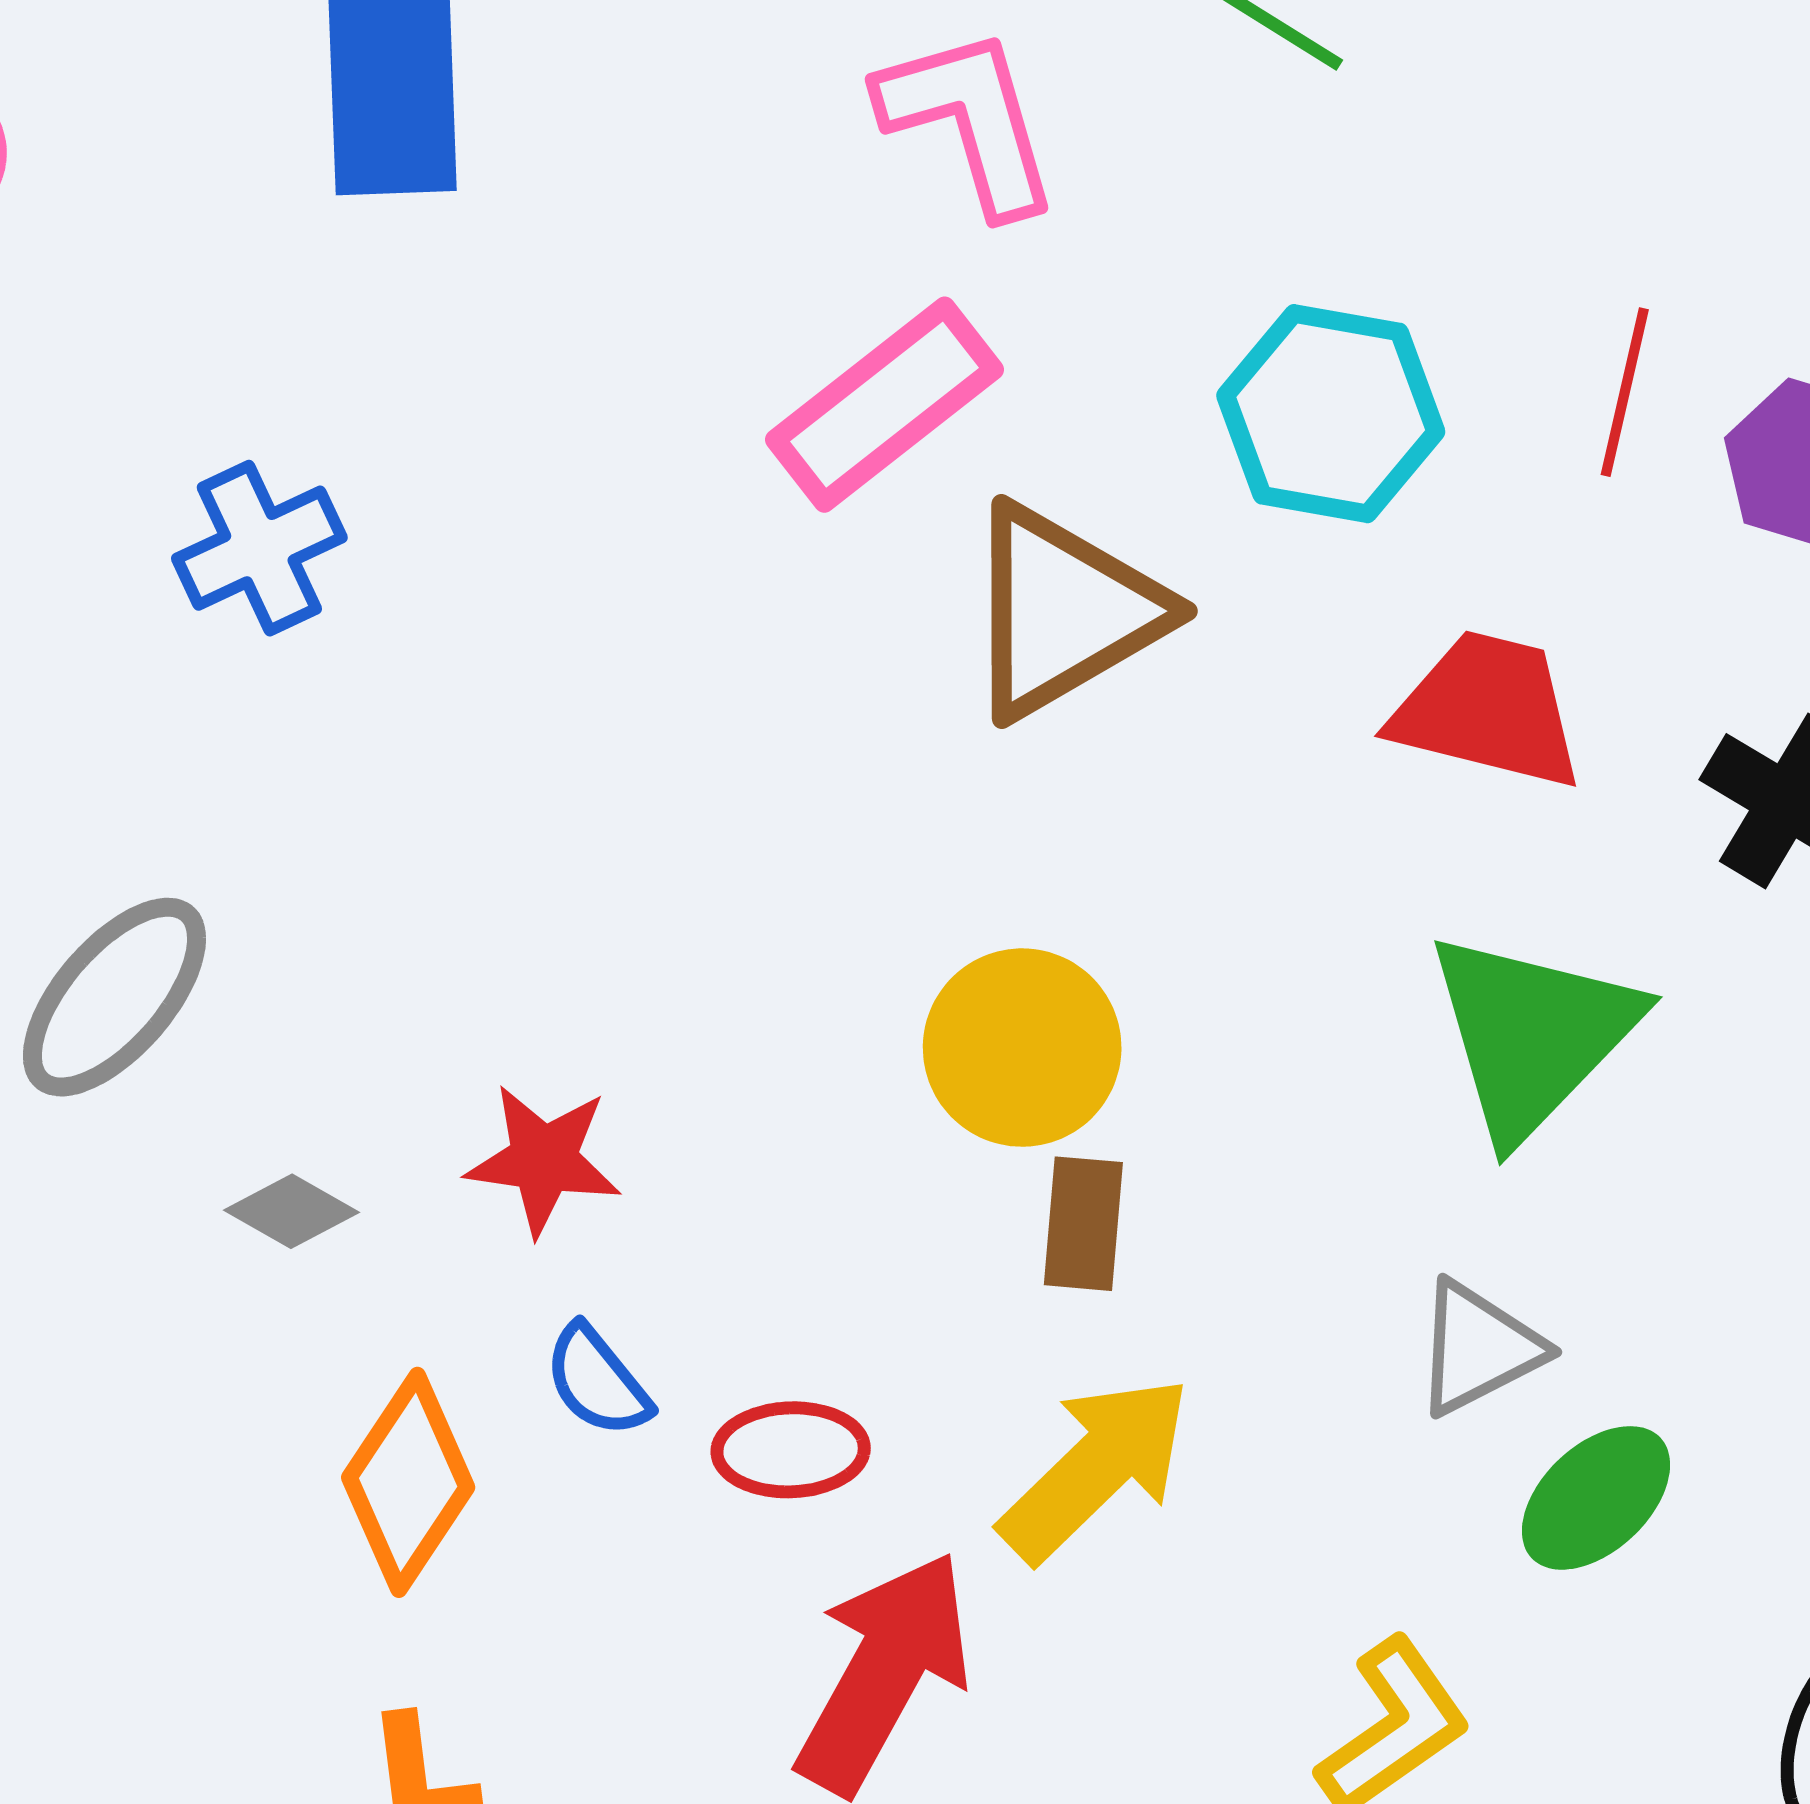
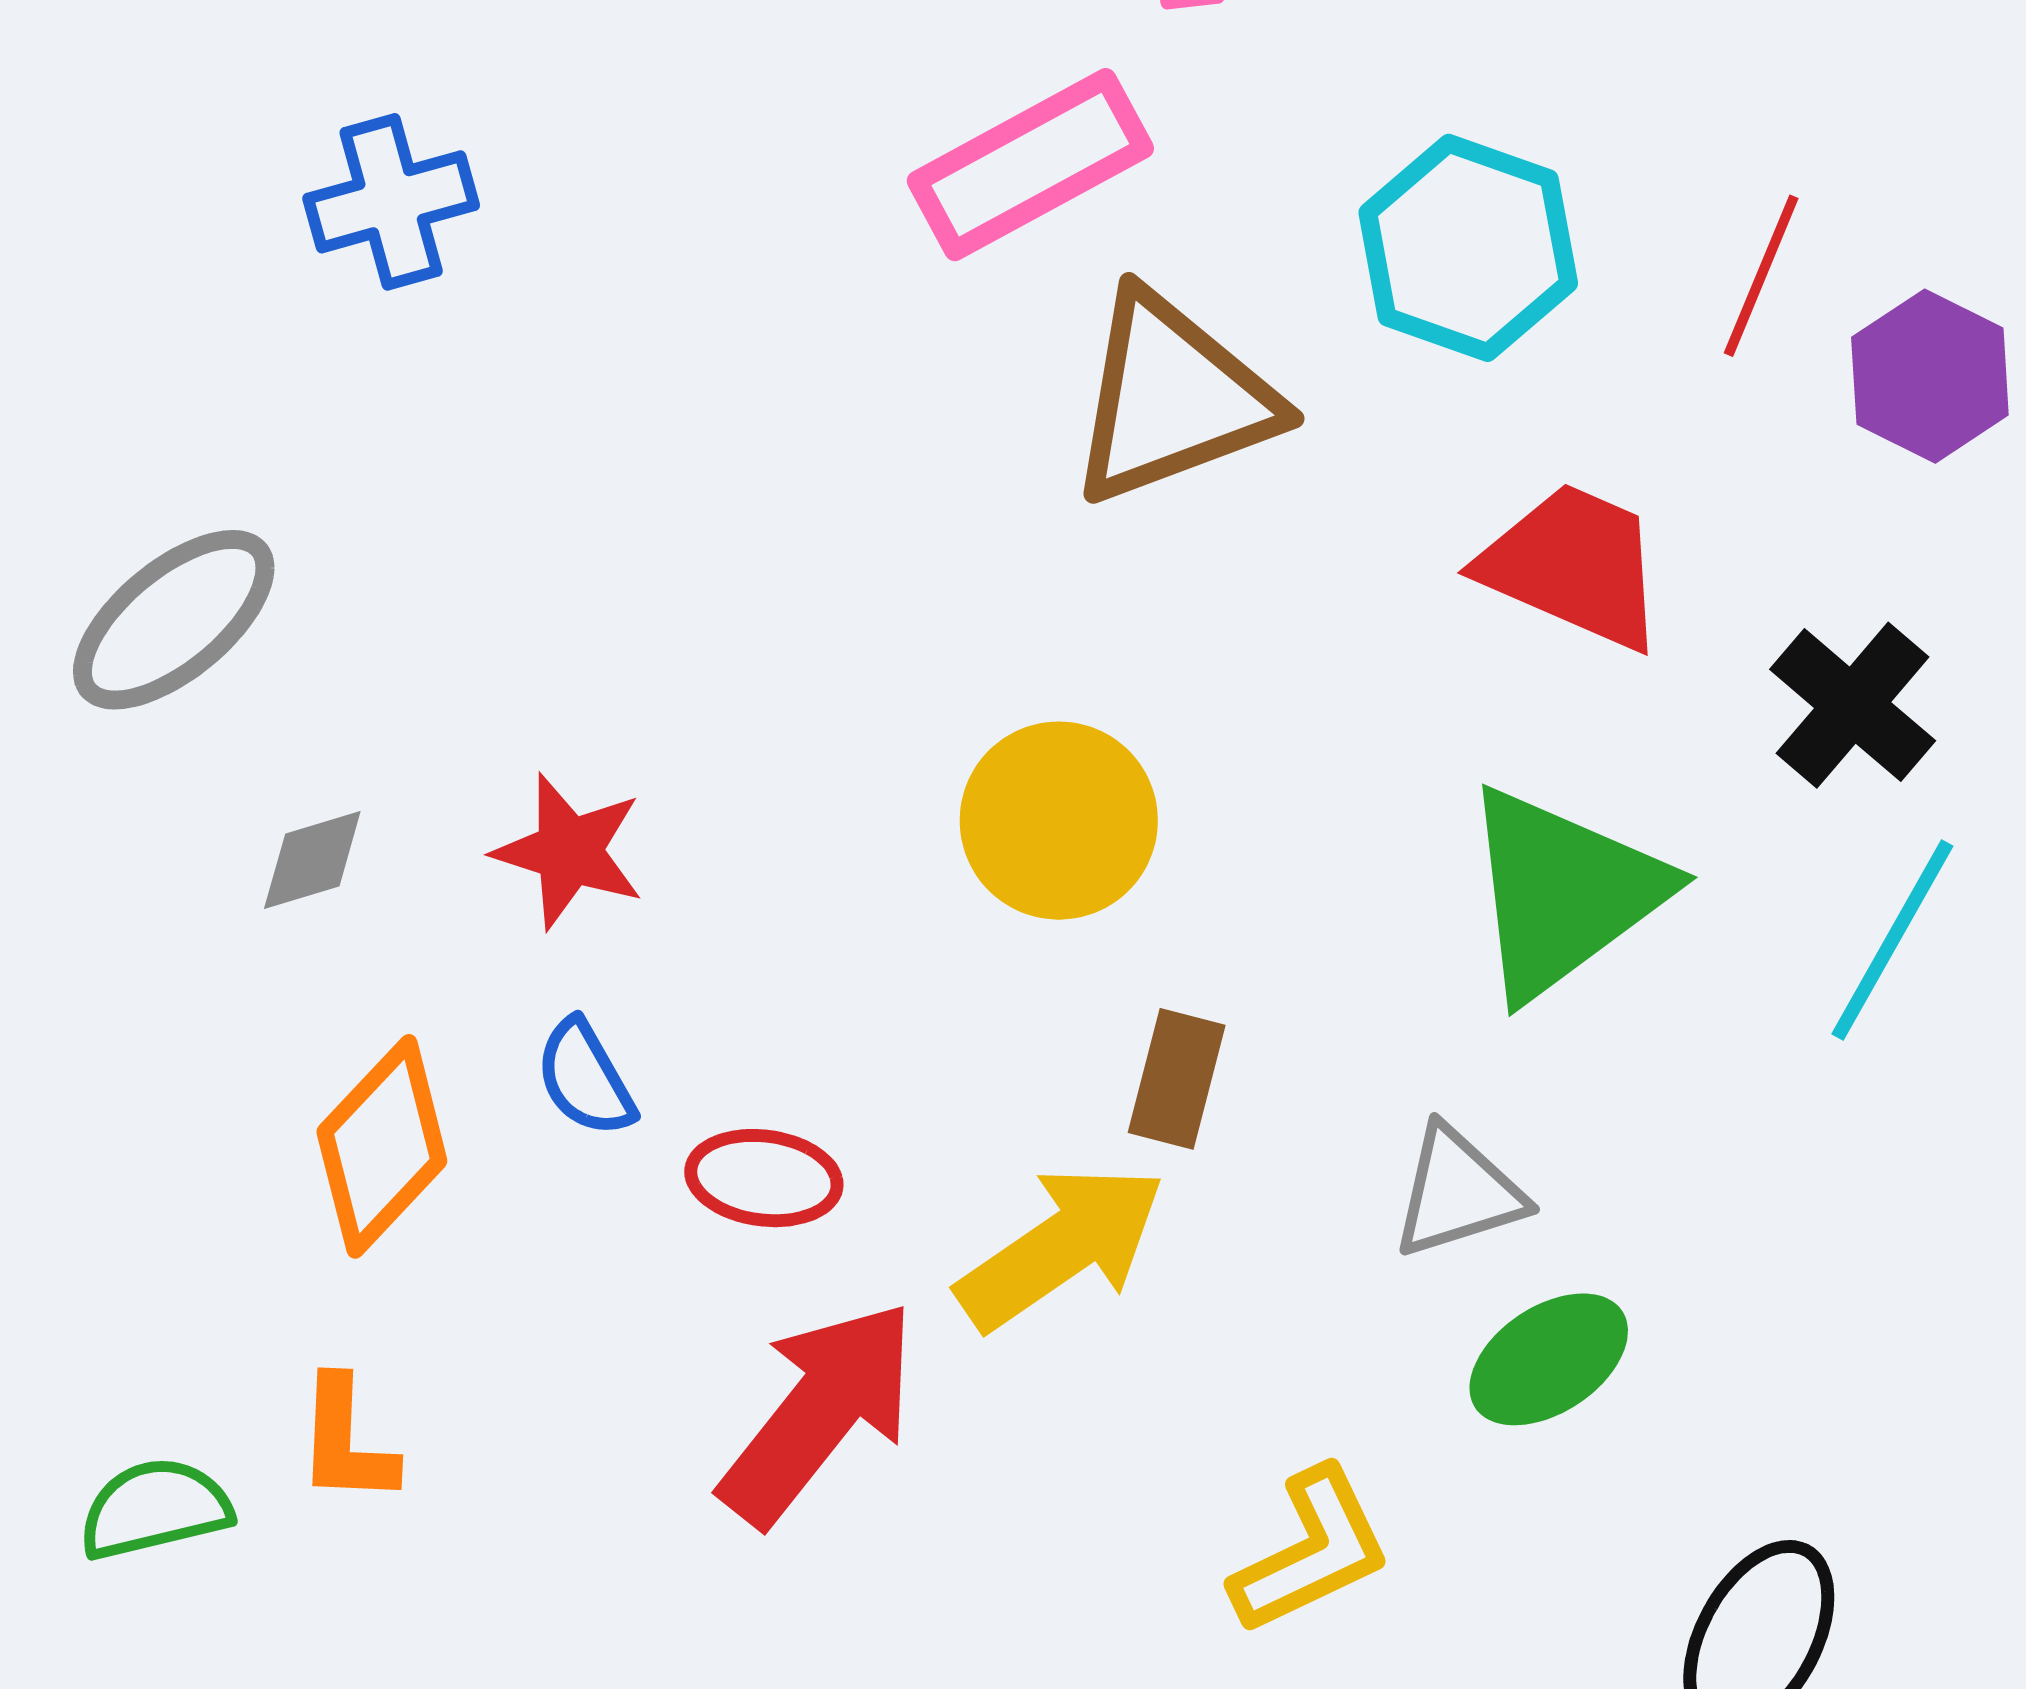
gray diamond: (292, 1211) -> (312, 860), turned -56
brown rectangle: (1083, 1224) -> (1177, 1079), moved

